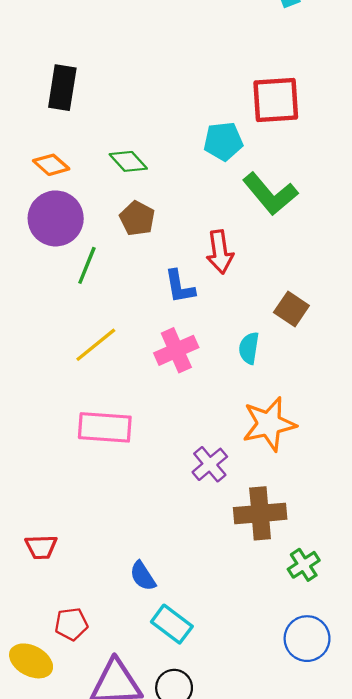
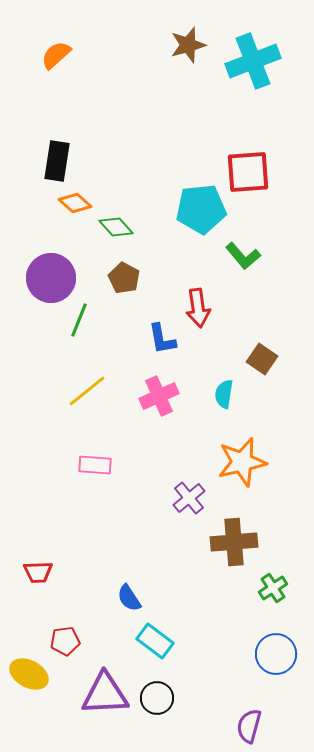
cyan pentagon: (223, 141) -> (201, 209), size x1.4
orange diamond: (51, 165) -> (75, 203), moved
green L-shape: (270, 194) -> (243, 256), size x0.7
pink rectangle: (105, 427) -> (95, 465), size x0.7

